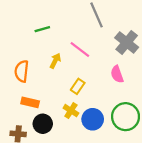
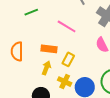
yellow arrow: (55, 61) -> (46, 68), moved
orange rectangle: (30, 102) -> (49, 49), moved

